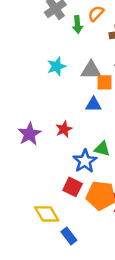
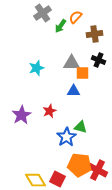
green arrow: (77, 25) -> (60, 26), turned 40
cyan star: (57, 66) -> (36, 68), moved
red square: (73, 187) -> (58, 179), moved

